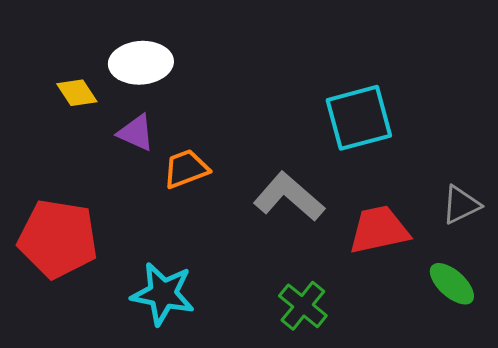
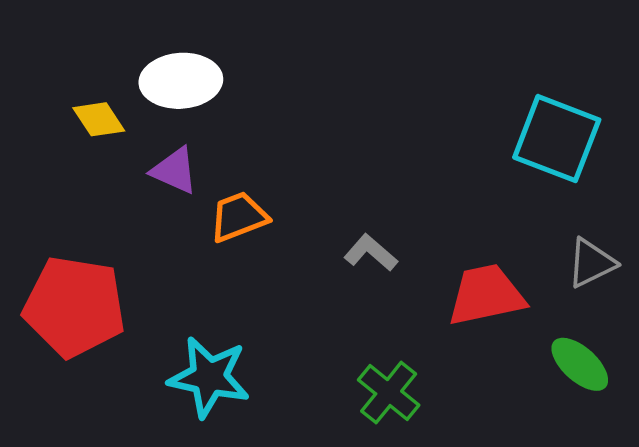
cyan square: (359, 118) -> (557, 139), moved, turned 36
gray L-shape: (289, 197) -> (371, 253), size x0.6

